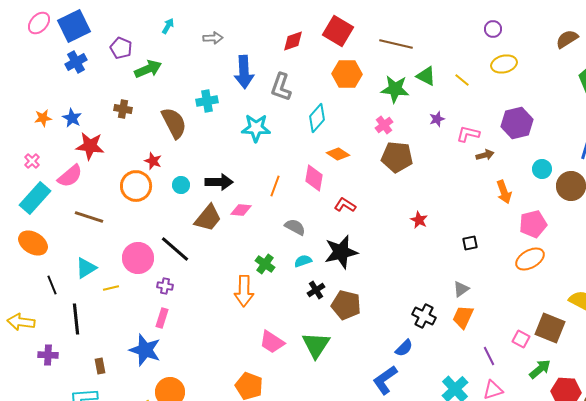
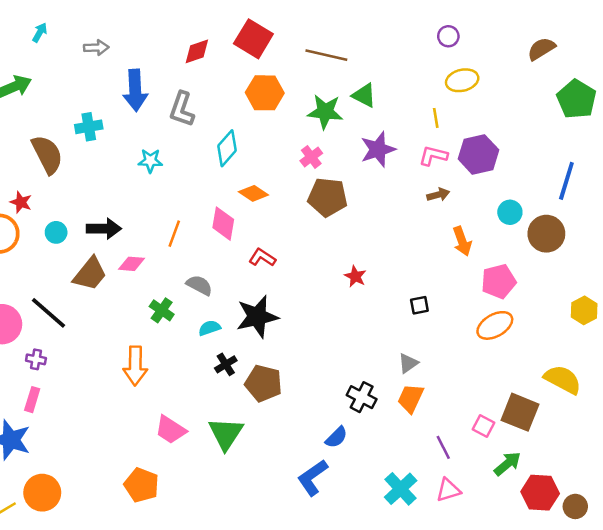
yellow line: (462, 80) -> (436, 118), moved, turned 42
purple star: (437, 119) -> (378, 149), size x1.8
cyan star: (256, 128) -> (150, 161), size x0.7
pink L-shape: (468, 134) -> (433, 156), moved
green cross: (265, 264) -> (162, 310), moved

